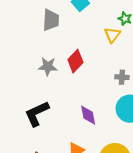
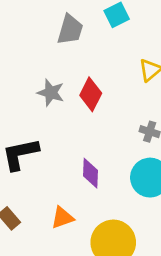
red diamond: (75, 61) -> (91, 94), turned -30

